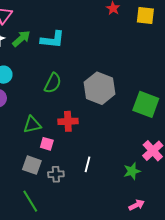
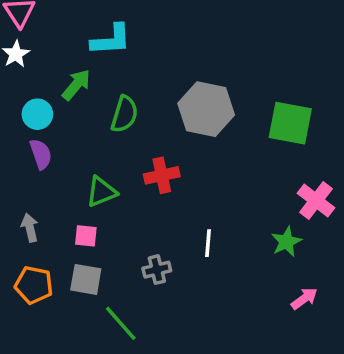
green arrow: (21, 39) -> (76, 85), moved
pink square: (47, 144) -> (86, 236), moved
gray square: (32, 165) -> (86, 279), moved

